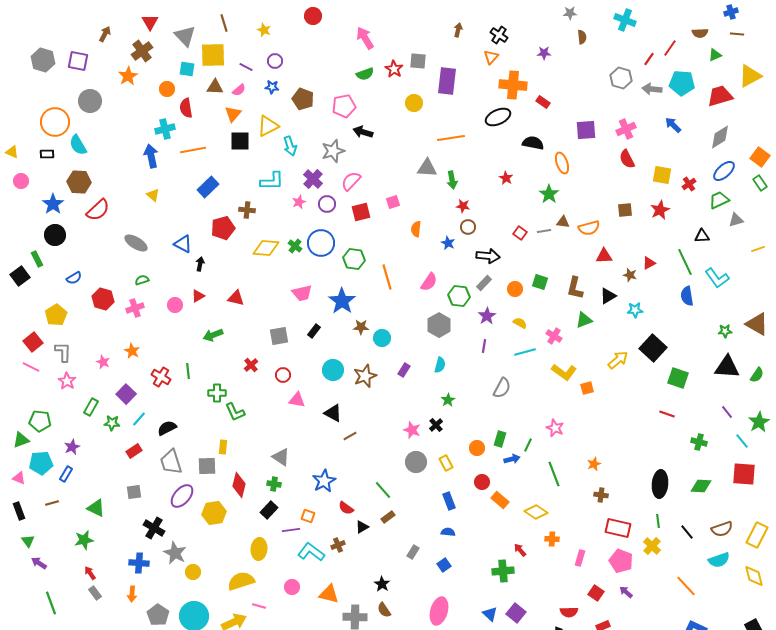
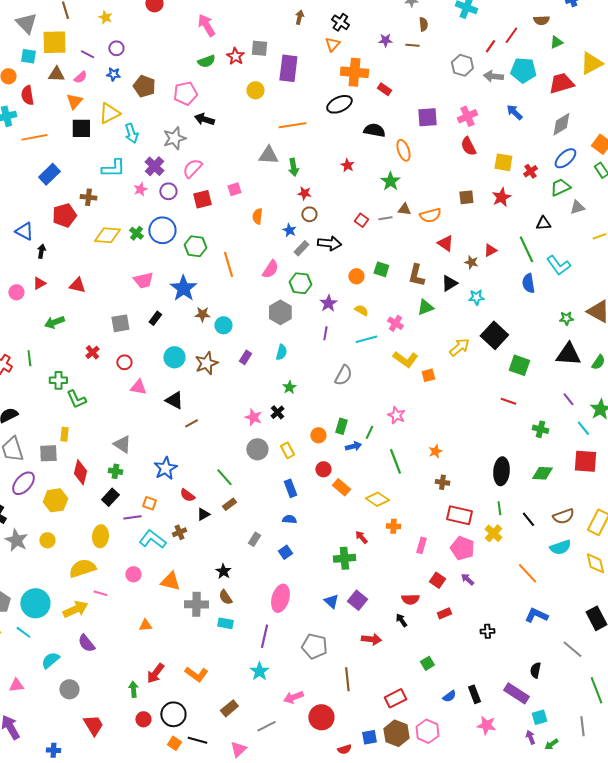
brown line: (737, 34) -> (412, 45), moved
red triangle: (604, 256) -> (445, 243), turned 36
gray rectangle: (484, 283) -> (301, 248), moved
yellow circle: (193, 572) -> (47, 540), moved

